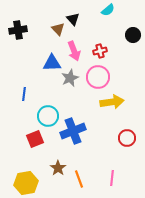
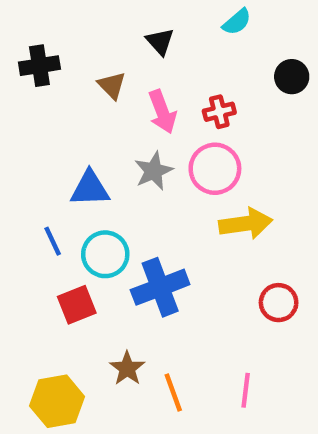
brown triangle: (58, 29) -> (112, 85), moved
blue triangle: (52, 63) -> (90, 188), moved
blue line: (24, 94) -> (53, 241), moved, turned -32

